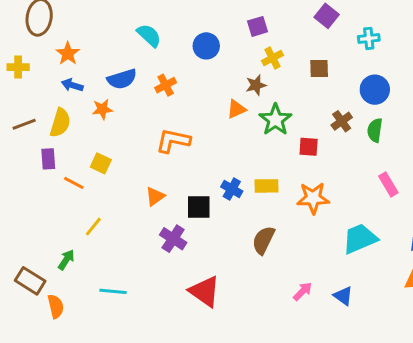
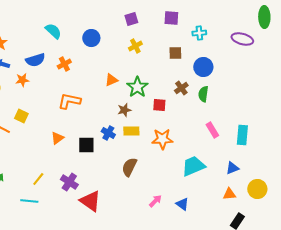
purple square: (327, 16) -> (171, 18), turned -35
purple square: (257, 26) -> (131, 19), moved
brown square: (319, 69) -> (175, 53), moved
brown star: (256, 85) -> (124, 110), moved
yellow line: (93, 227) -> (38, 179), moved
purple cross: (173, 239) -> (69, 182), moved

